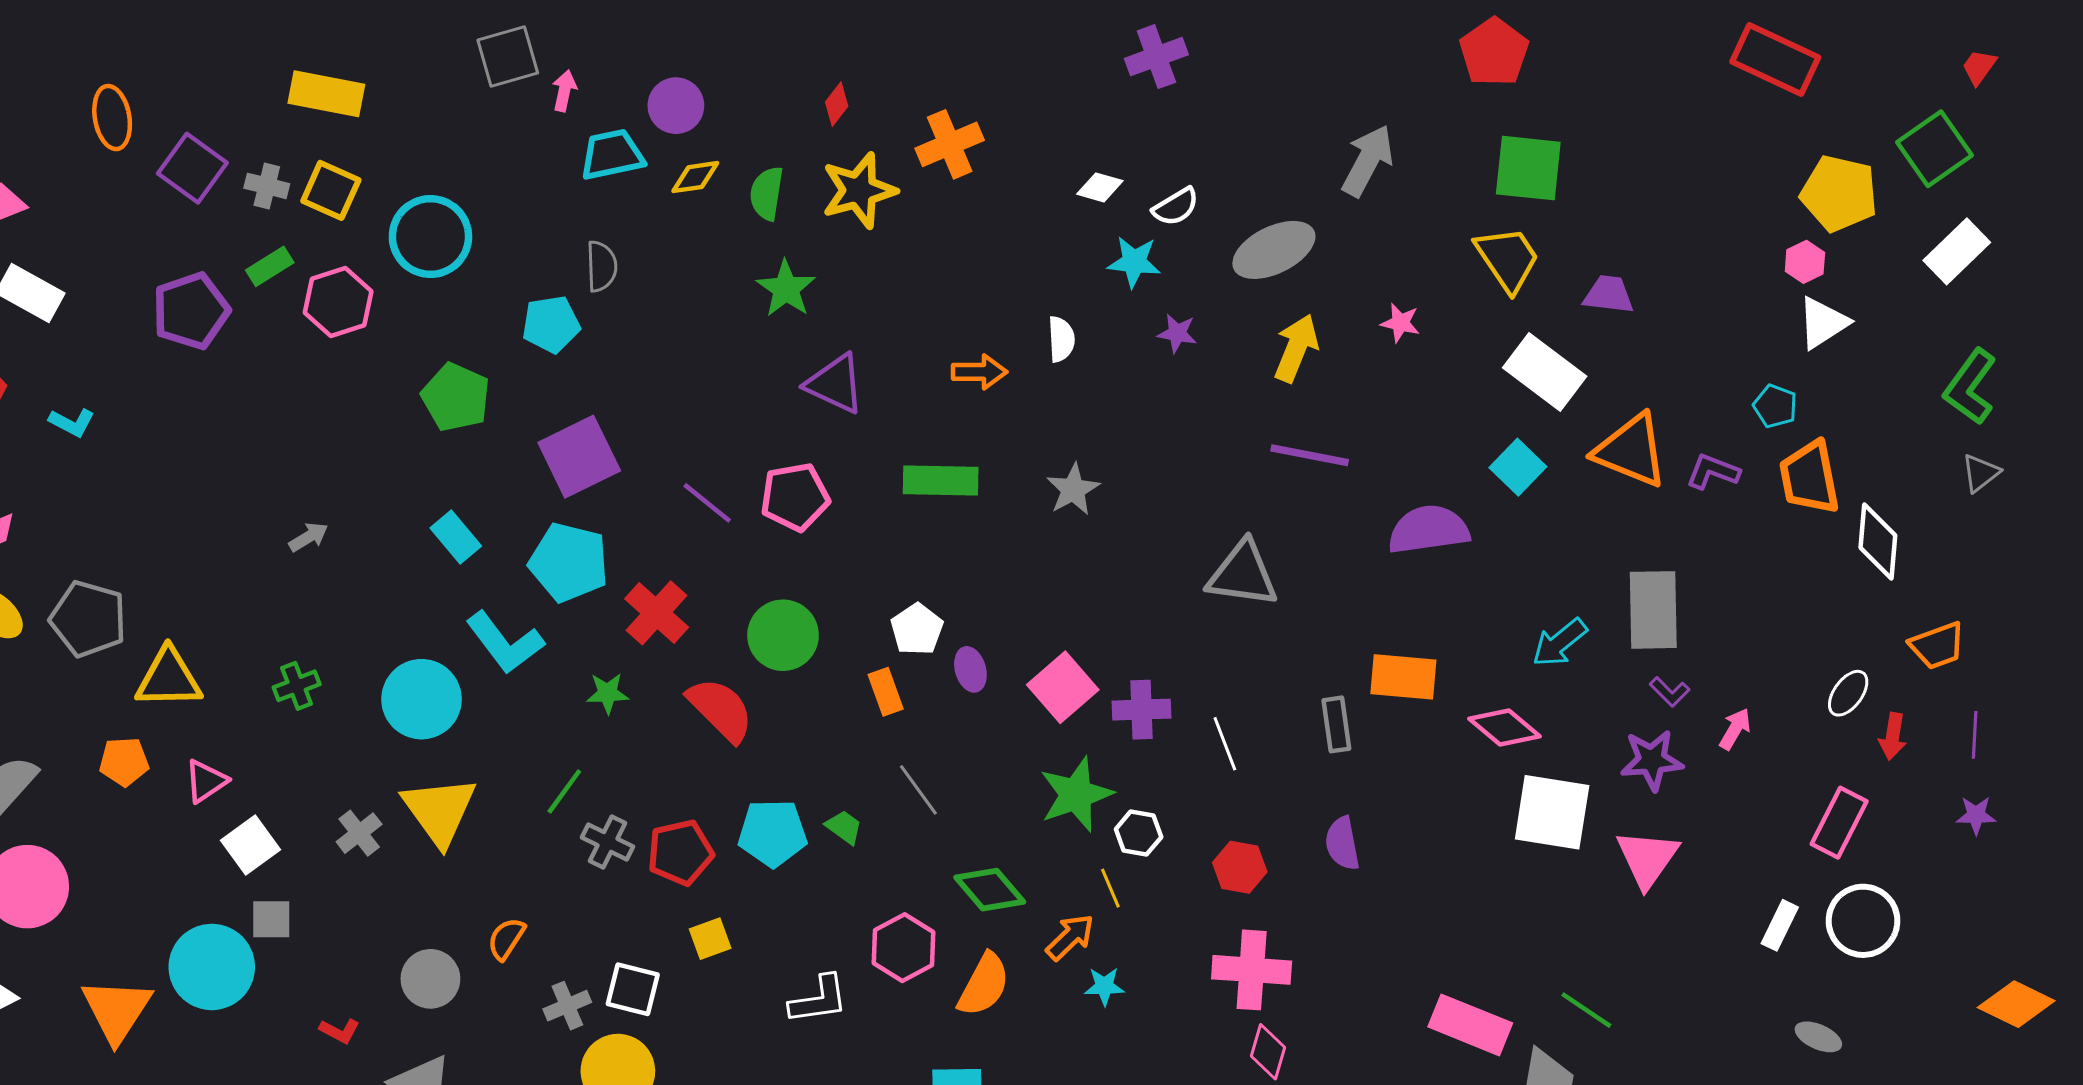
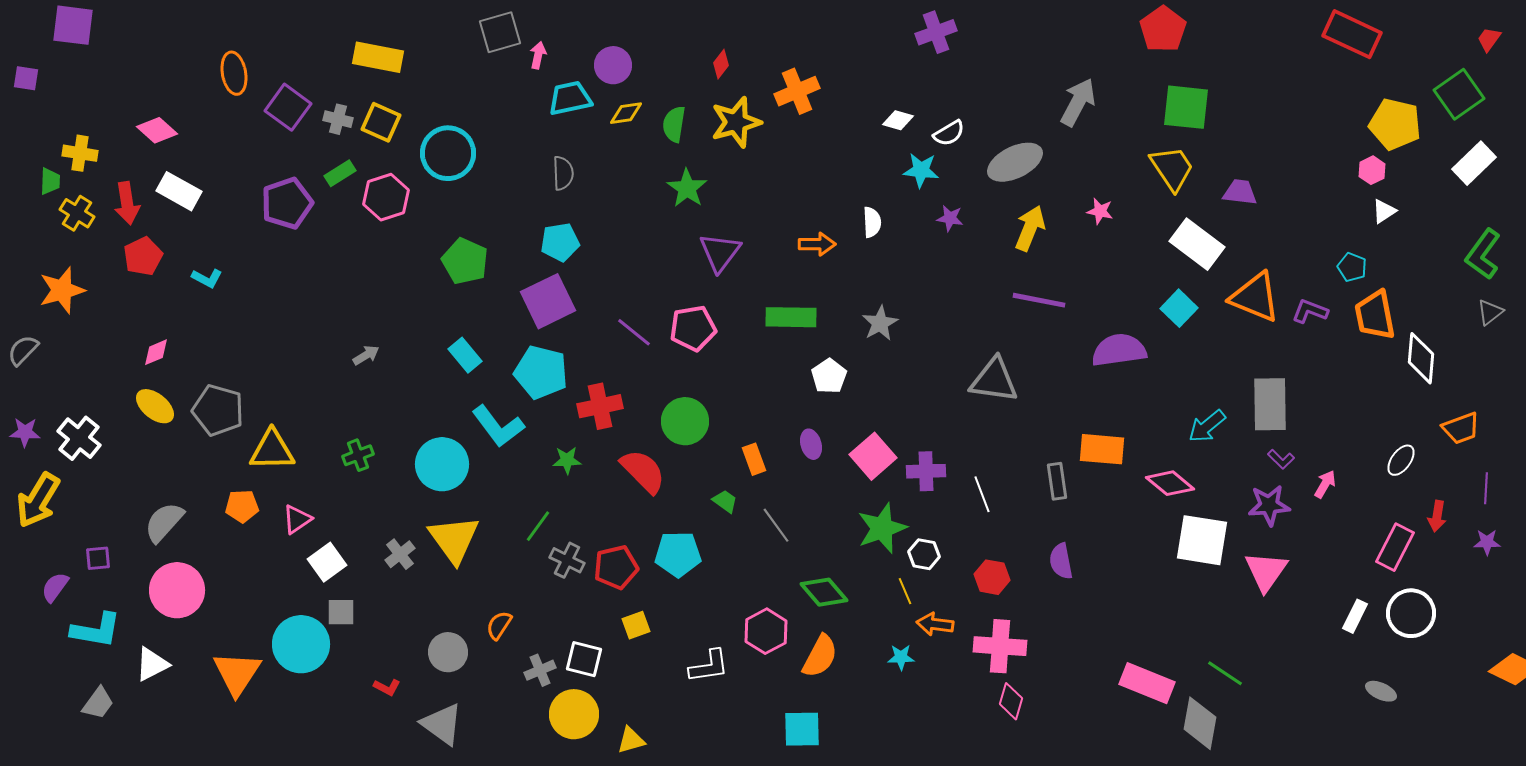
white triangle: (1823, 323) -> (1384, 211), size x0.7
cyan pentagon: (551, 324) -> (560, 242), moved
purple triangle: (835, 384) -> (720, 252), turned 42
red cross: (657, 613) -> (600, 406), turned 36
white pentagon: (917, 629) -> (829, 376), moved
red arrow: (1893, 736) -> (1437, 516), moved
green trapezoid: (844, 827) -> (725, 501), moved
orange arrow: (1070, 937) -> (935, 624), moved, turned -129

